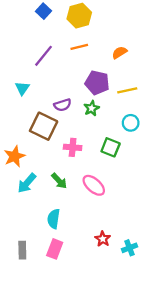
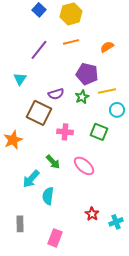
yellow line: (127, 90) -> (107, 91), moved
cyan arrow: (27, 183) -> (31, 179), moved
pink rectangle: (55, 249) -> (55, 238), moved

